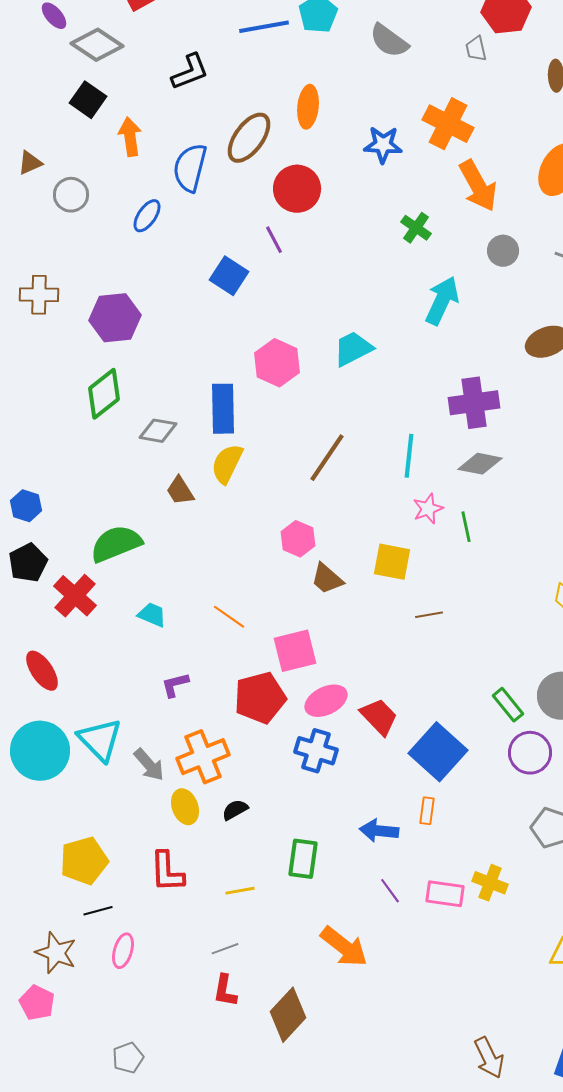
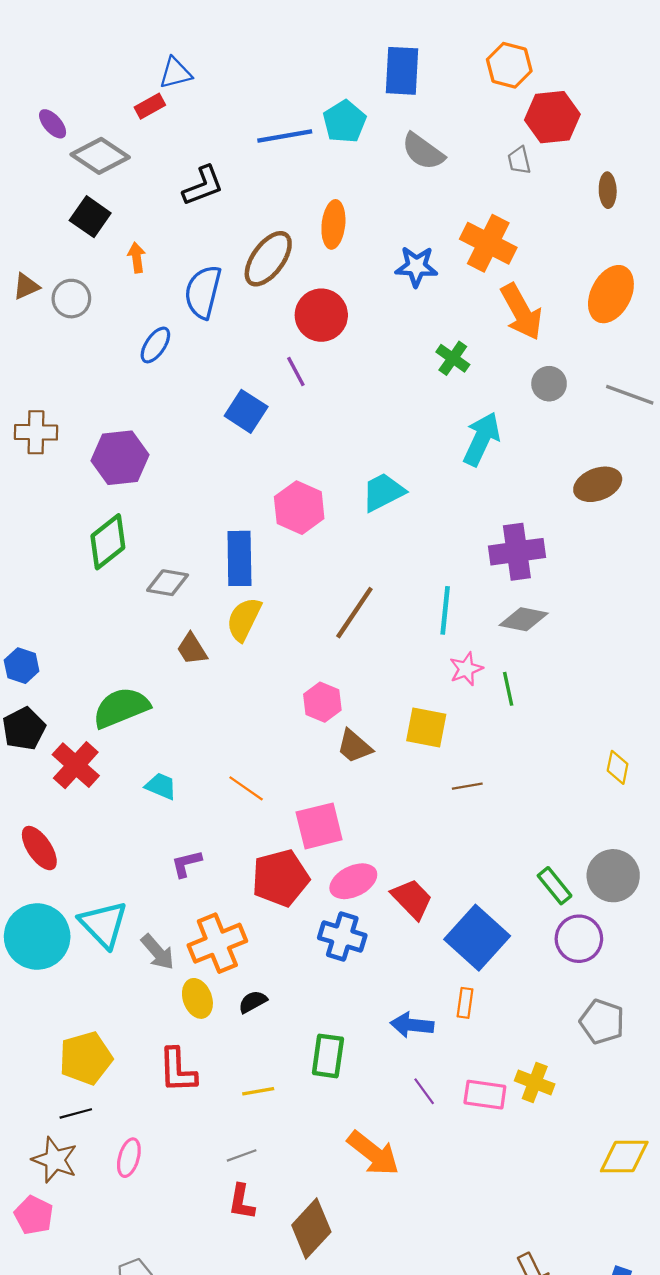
orange arrow: (130, 137) -> (137, 258), size x0.7
gray circle: (71, 195) -> (71, 299), moved
black line: (98, 911) -> (76, 1113), moved

